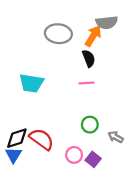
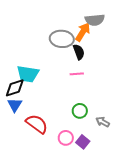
gray ellipse: (58, 34) -> (62, 39), moved
black diamond: (17, 138) -> (15, 88), moved
blue triangle: (13, 155) -> (15, 105), moved

